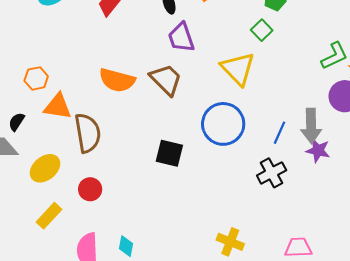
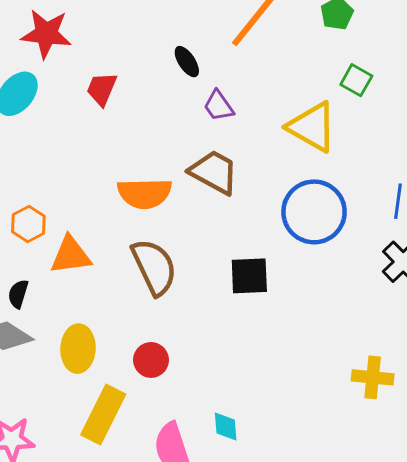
green square: (262, 30) -> (356, 80), moved
purple trapezoid: (181, 38) -> (219, 106), size x0.7
brown semicircle: (88, 133) -> (154, 267), moved
yellow ellipse: (45, 168) -> (78, 349), turned -32
yellow rectangle: (49, 216) -> (103, 415), size x1.4

